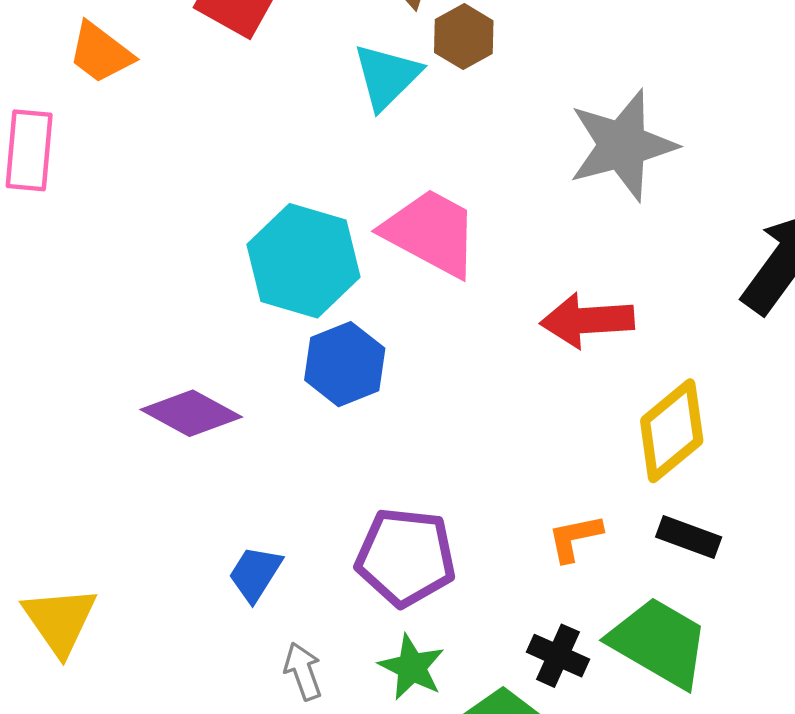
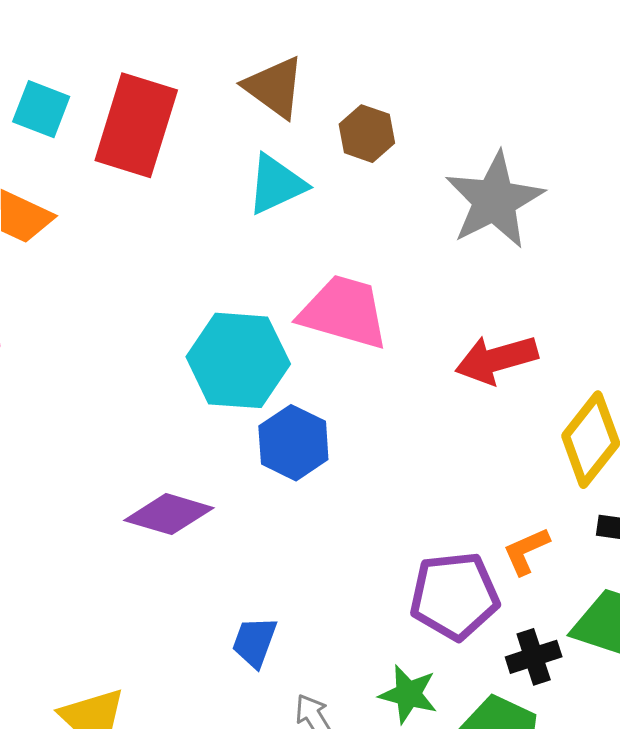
brown hexagon: (464, 37) -> (367, 134), moved
cyan triangle: (387, 76) -> (276, 184), turned 32
purple pentagon: (406, 557) -> (454, 596), moved
black cross: (558, 656) -> (534, 657), turned -30

